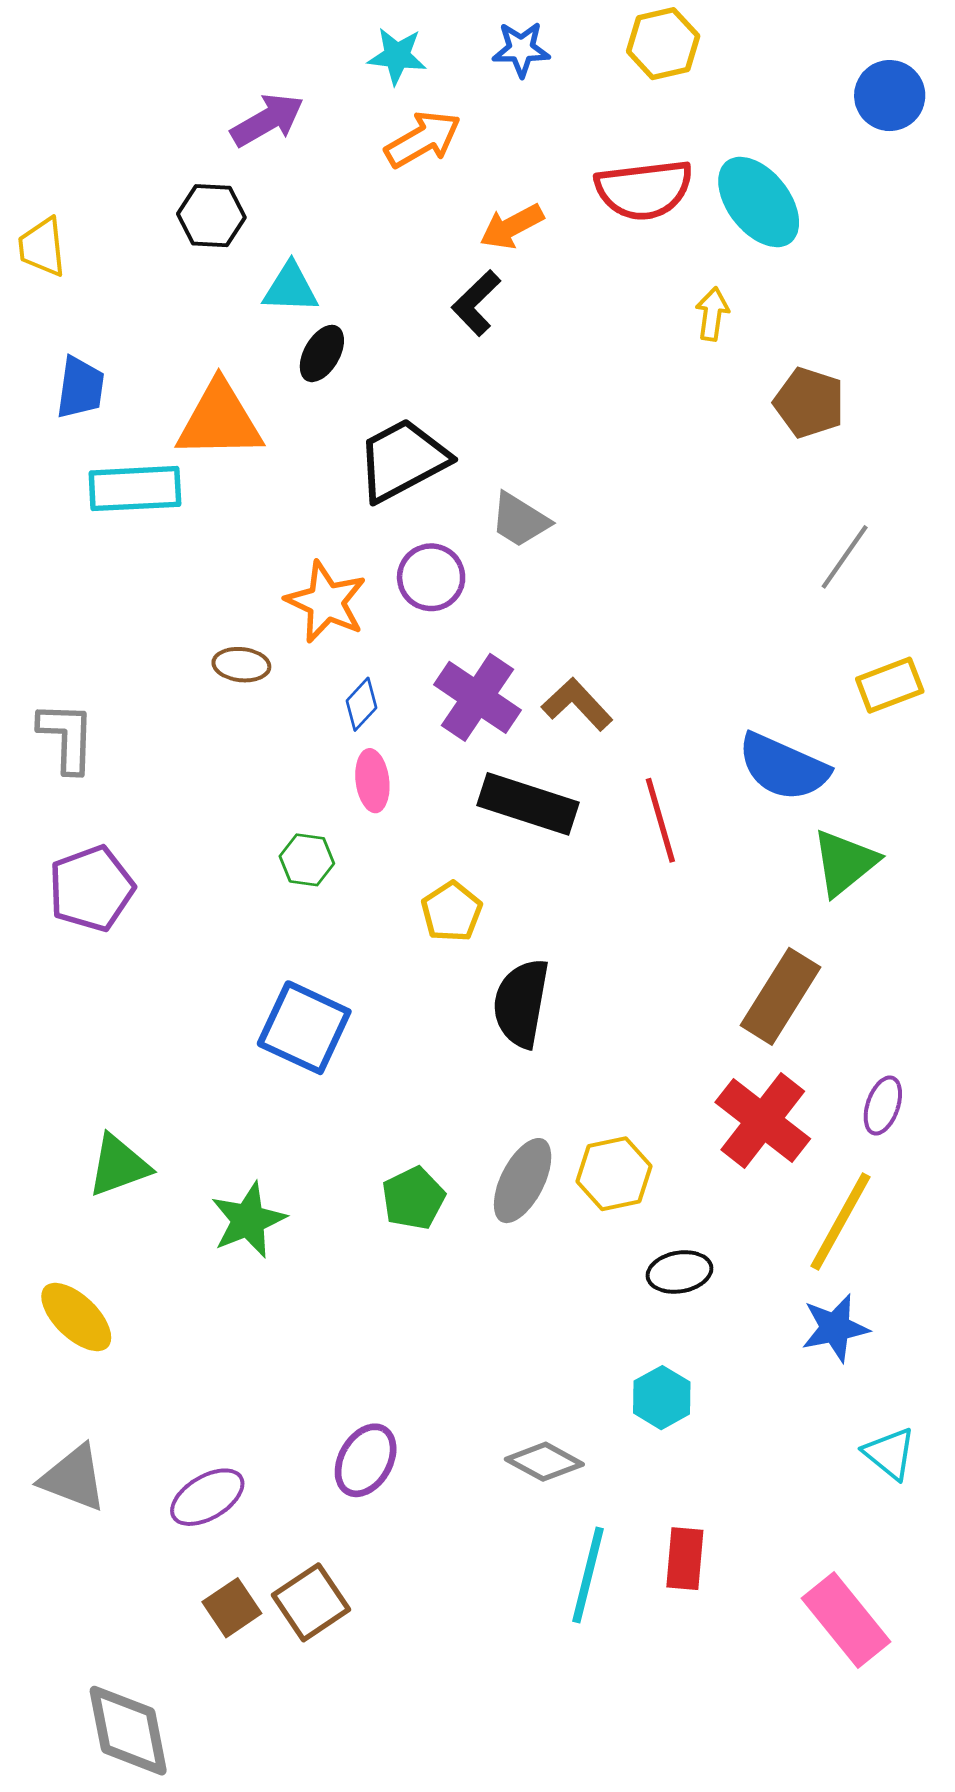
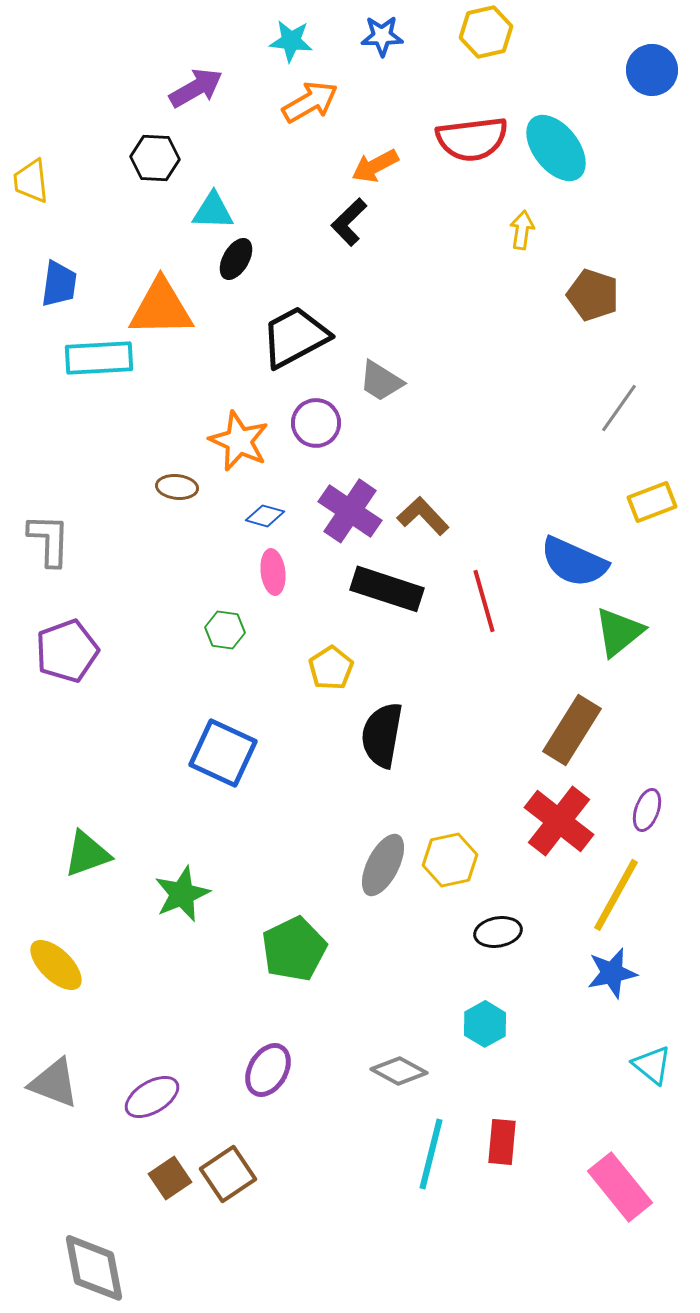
blue diamond: (361, 704) -> (265, 516), turned 63
green pentagon: (413, 1198) -> (294, 949), moved, size x1.4

